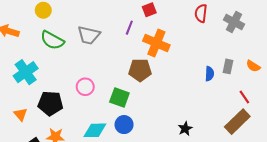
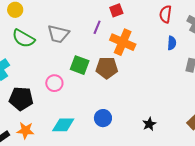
blue semicircle: (209, 74) -> (172, 43), moved
green square: (119, 98) -> (80, 65), moved
blue circle: (124, 125) -> (103, 118), moved

